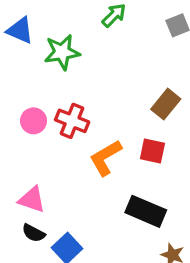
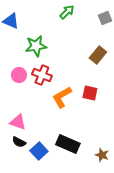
green star: (62, 52) -> (36, 46), moved
brown rectangle: (166, 104) -> (98, 55), moved
black rectangle: (146, 211) -> (68, 144), moved

